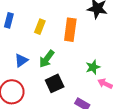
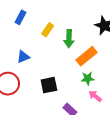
orange rectangle: (70, 30) -> (87, 56), moved, turned 30
green arrow: (47, 59) -> (69, 39), moved, turned -48

